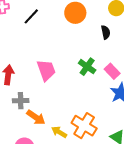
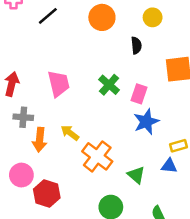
pink rectangle: (112, 71) -> (139, 94), turned 56
orange arrow: (36, 117) -> (40, 140), turned 54
yellow arrow: (59, 132) -> (70, 133), moved

